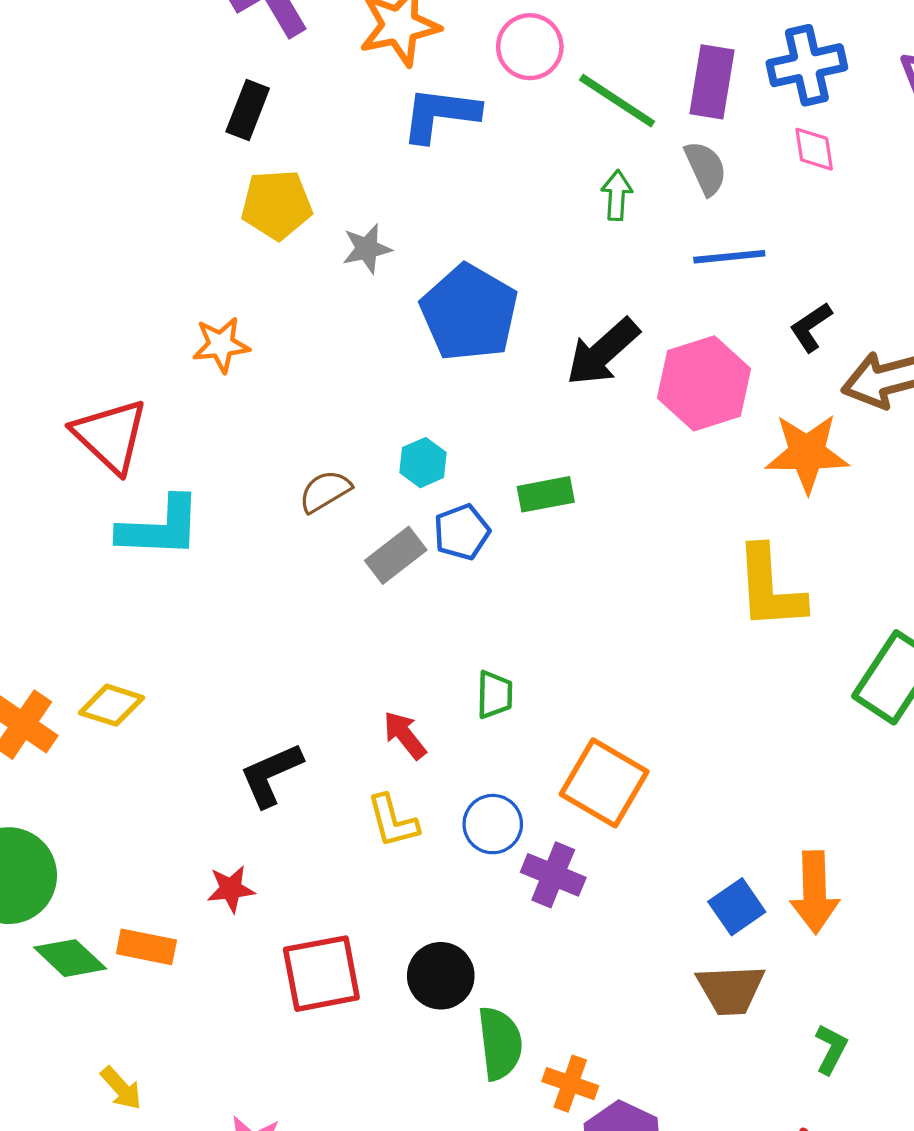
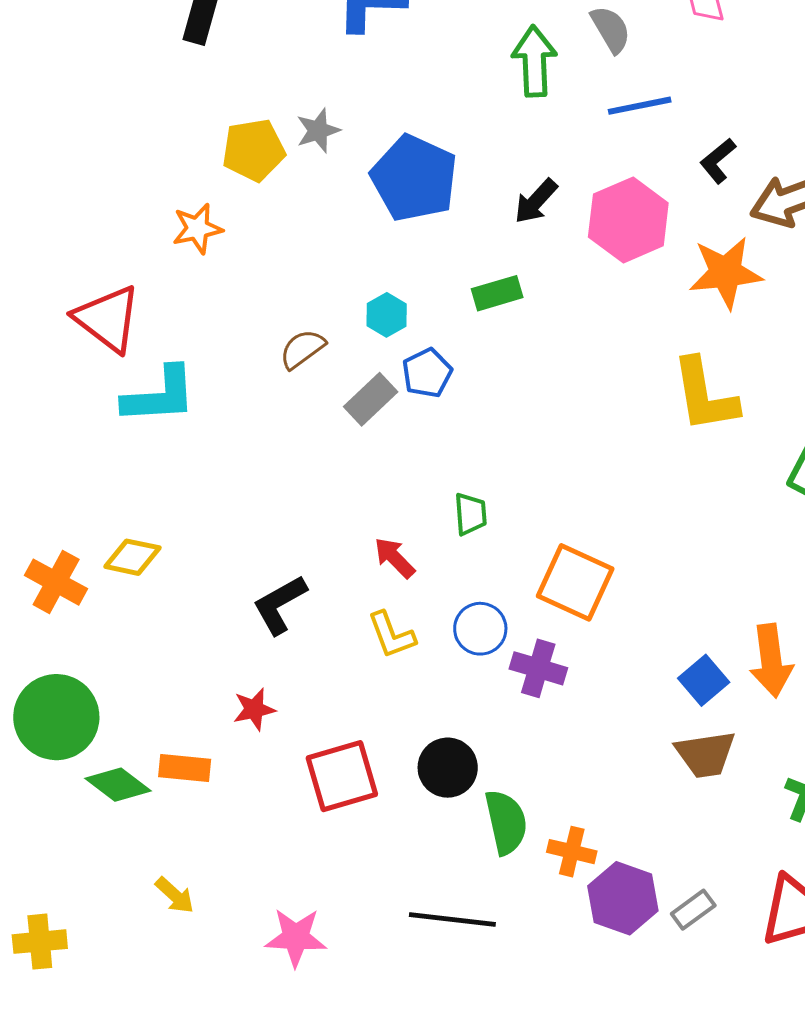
green arrow: (617, 195) -> (534, 61), size x1.6
yellow pentagon: (277, 205) -> (254, 150), moved
black arrow: (603, 352) -> (536, 201), size x0.7
green rectangle: (546, 494) -> (497, 293), moved

